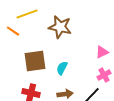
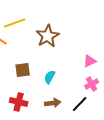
brown star: (60, 27) -> (48, 36), turned 30
brown square: (35, 61) -> (23, 70), size x0.7

